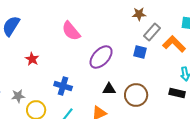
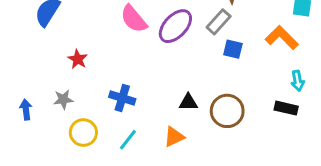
gray rectangle: (152, 32) -> (219, 22), moved
purple ellipse: (101, 57) -> (175, 26), moved
gray star: (18, 96) -> (63, 99), moved

